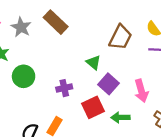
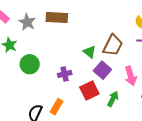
brown rectangle: (56, 22) -> (57, 18), turned -40
brown trapezoid: (120, 37) -> (113, 45), moved
green arrow: (120, 117) -> (113, 99), turned 119

